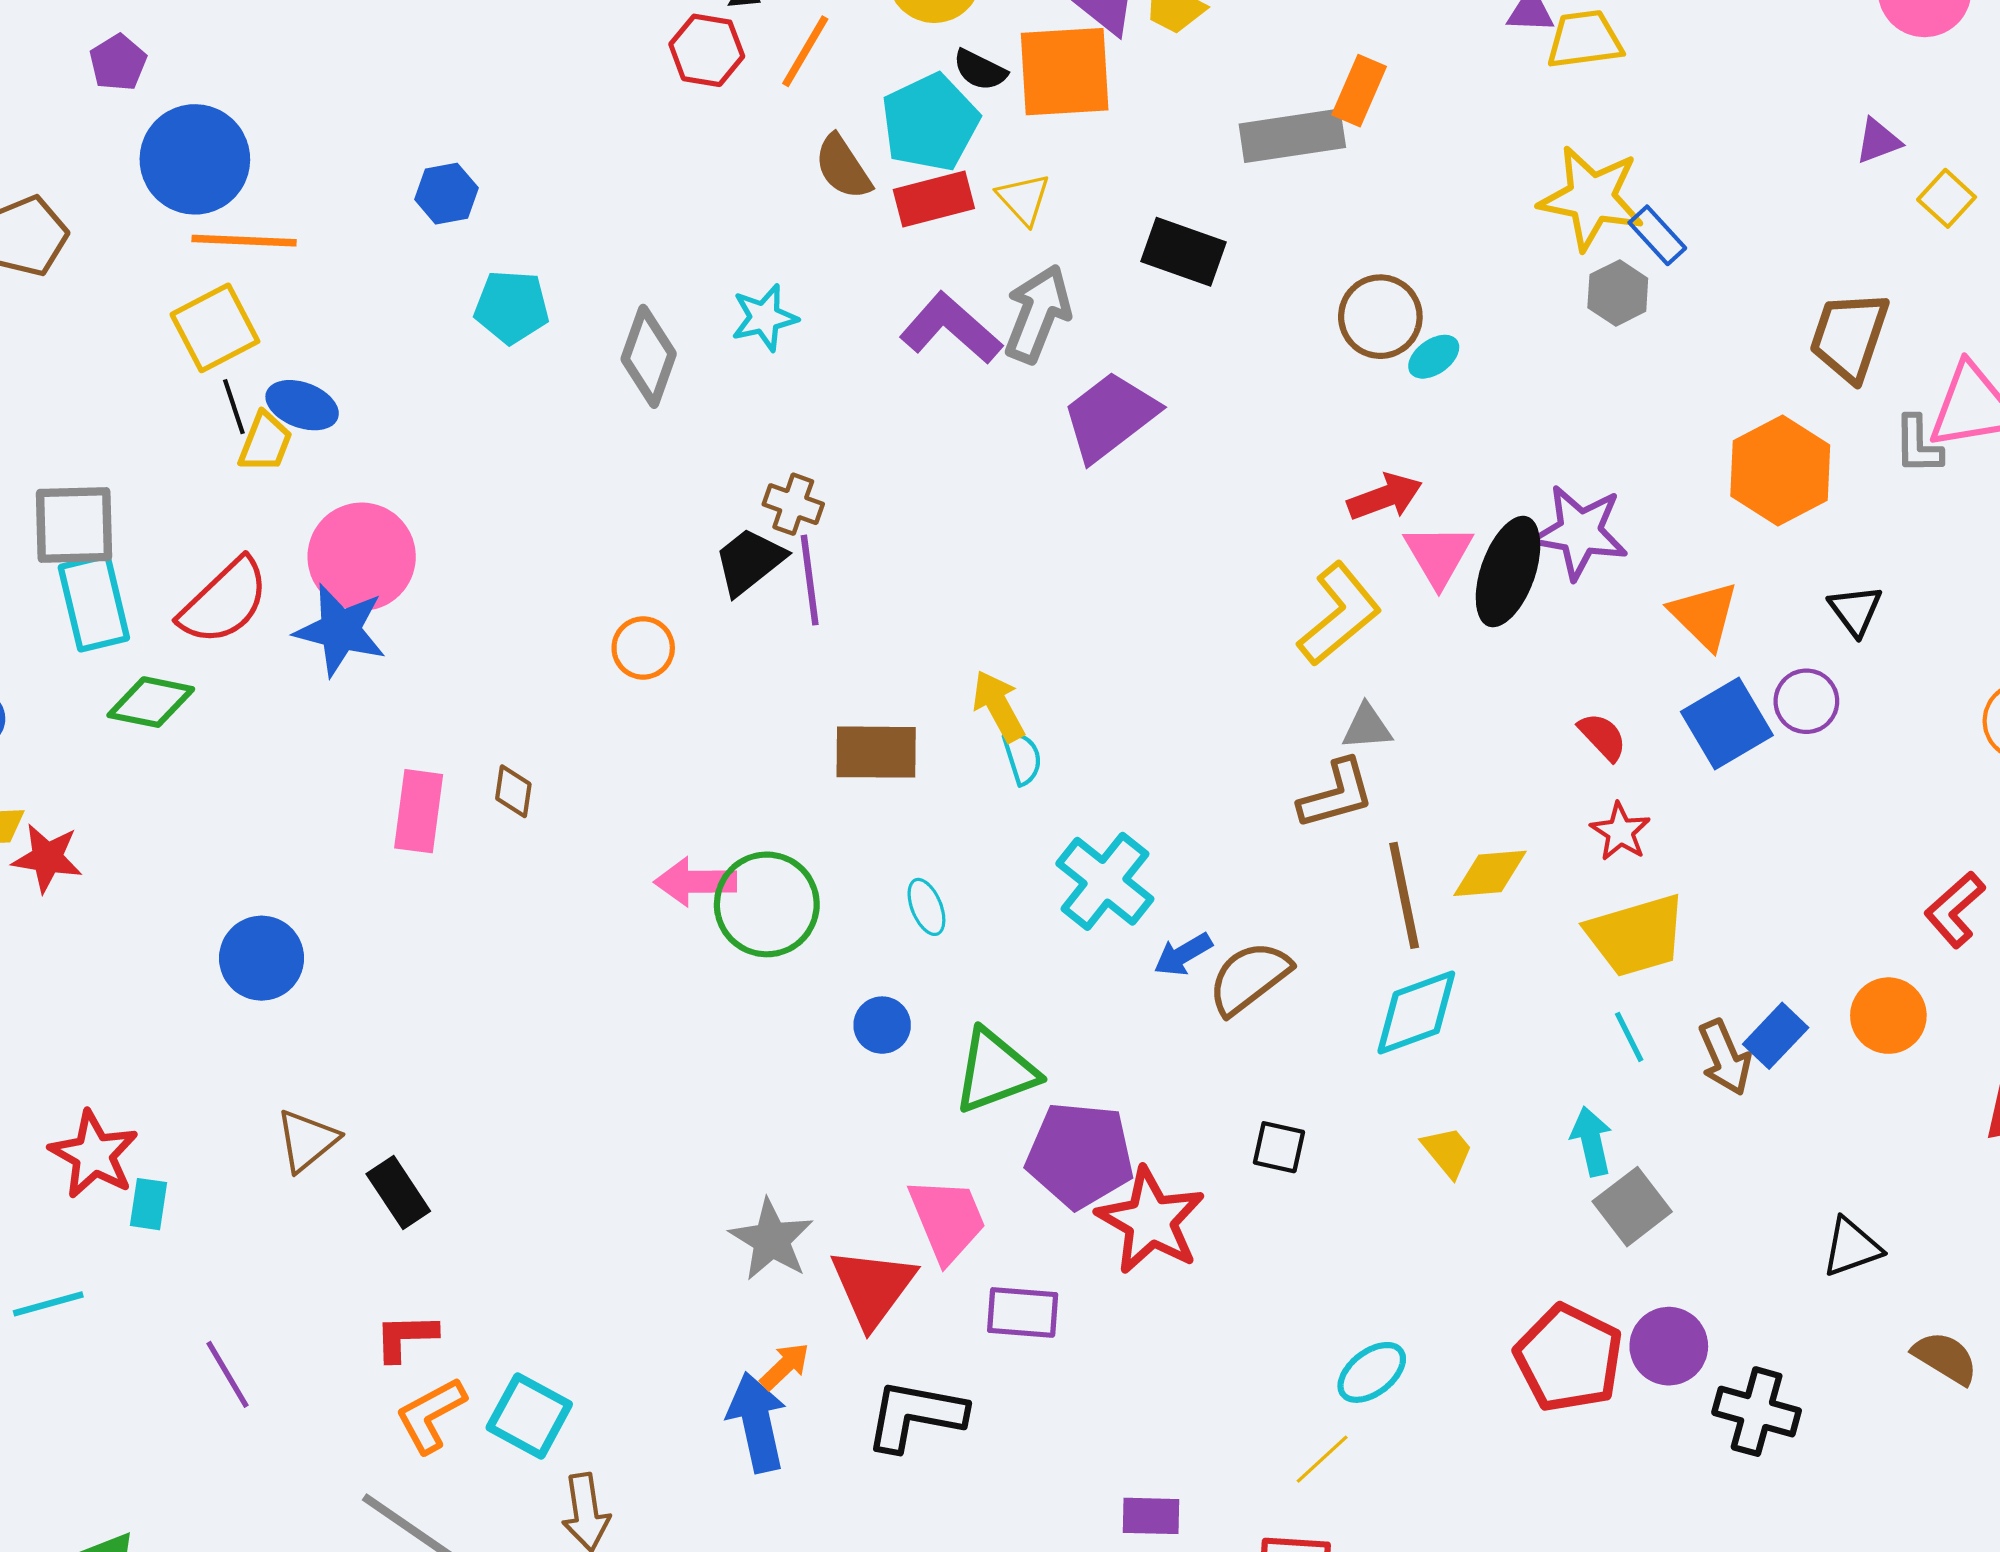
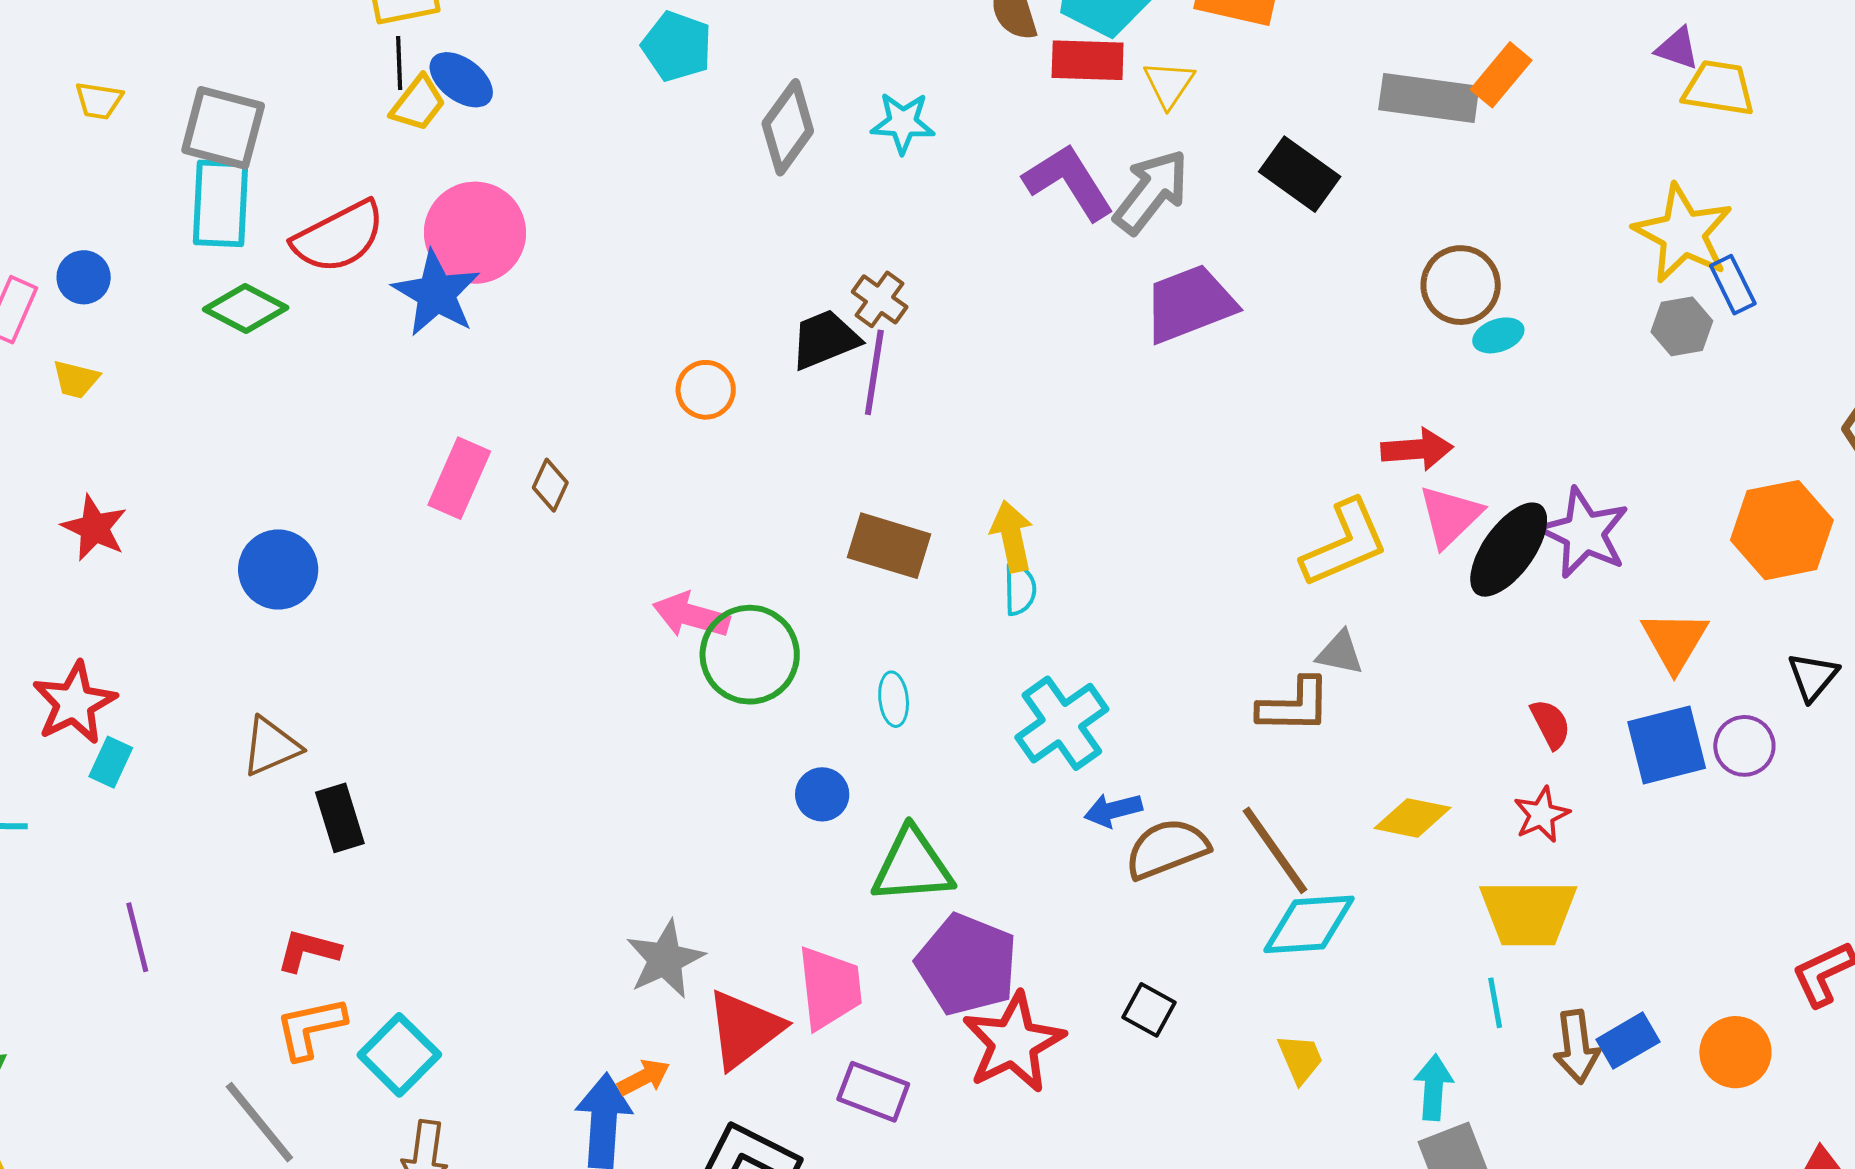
red star: (47, 858) -> (94, 528), moved
brown line: (1404, 895) -> (1275, 850), moved, turned -40

